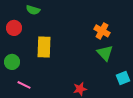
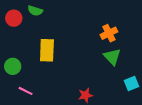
red circle: (14, 28) -> (14, 18), moved
orange cross: (102, 31) -> (109, 33), turned 35

